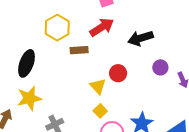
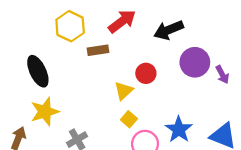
black ellipse: (26, 63) -> (38, 71), turned -40
purple circle: (160, 67) -> (195, 62), size x1.6
yellow triangle: (98, 86) -> (124, 91), turned 36

